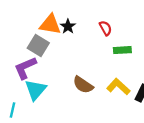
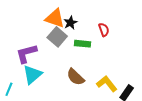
gray square: (38, 46) -> (57, 37), moved
green rectangle: (122, 50) -> (82, 44), moved

